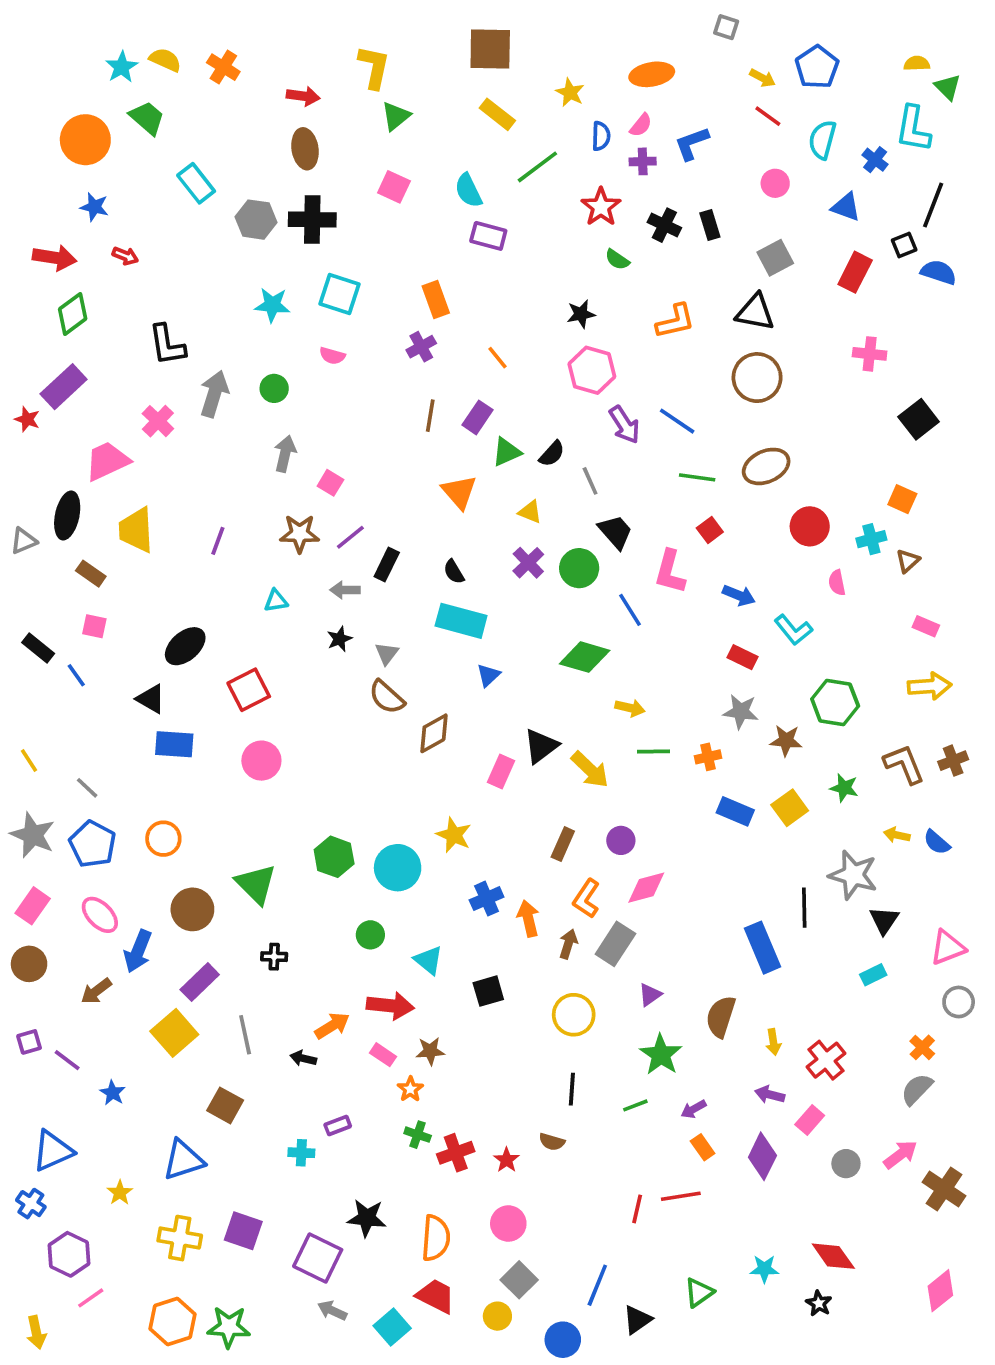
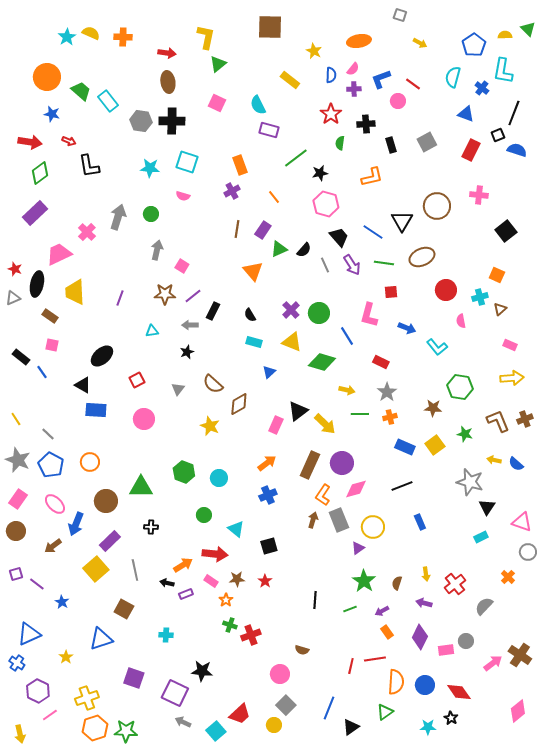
orange cross: (223, 67) -> (123, 37), turned -30
blue pentagon: (817, 67) -> (474, 45), moved
green triangle: (948, 87) -> (528, 29), moved
yellow rectangle: (497, 114) -> (290, 80), moved
red line: (768, 116) -> (413, 84), moved
green trapezoid: (147, 118) -> (81, 91), moved
green line: (537, 167) -> (296, 158), moved
pink circle: (775, 183) -> (398, 101), moved
black cross: (664, 225) -> (366, 124), turned -30
black rectangle: (710, 225) -> (391, 145), moved
green semicircle: (617, 260) -> (340, 143), turned 64
black triangle: (755, 312) -> (402, 221), moved, turned 50
black L-shape: (167, 345) -> (89, 166), moved
brown circle: (757, 378) -> (437, 206), moved
red star: (27, 419) -> (15, 269), moved
purple arrow: (625, 425) -> (352, 265), moved
yellow triangle: (530, 512) -> (292, 342), moved, size x1.5
red square: (710, 530) -> (391, 292), turned 32
black trapezoid: (615, 532) -> (339, 237), moved
cyan rectangle: (461, 621) -> (254, 342), size x0.6
gray triangle: (387, 653) -> (178, 389), moved
red rectangle: (743, 657) -> (381, 362), moved
red square: (249, 690) -> (137, 380), size x0.7
gray star: (741, 712) -> (387, 392), moved, turned 30
yellow star: (454, 835) -> (210, 426), moved
purple circle: (621, 840) -> (342, 463), size x1.5
brown rectangle: (563, 844) -> (310, 465), size x1.5
cyan circle: (398, 868) -> (219, 478), size x0.7
green triangle: (256, 884) -> (141, 487), turned -45
black line: (804, 908) -> (402, 486), moved, turned 70
orange arrow: (528, 919) -> (267, 463), moved, turned 66
gray rectangle: (615, 944) -> (339, 520), turned -55
blue rectangle: (762, 948) -> (420, 522), size x0.6
pink triangle: (948, 948) -> (522, 522), turned 40
yellow circle: (574, 1015) -> (373, 527), moved
brown semicircle: (721, 1017) -> (397, 583), moved, size x0.6
gray semicircle: (917, 1089) -> (484, 606), moved
pink rectangle: (810, 1120) -> (446, 650), moved, turned 42
purple rectangle: (338, 1125) -> (186, 594), moved
brown semicircle: (552, 1142) -> (302, 650), moved
pink arrow: (900, 1155) -> (493, 663), moved
red star: (507, 1160) -> (265, 581), moved
yellow cross: (180, 1238) -> (87, 698), moved, turned -30
orange semicircle: (436, 1238) -> (396, 682), moved
cyan star: (764, 1269) -> (428, 727), moved
red trapezoid: (436, 1296) -> (240, 714), turned 110
blue circle: (563, 1340) -> (425, 685), moved

